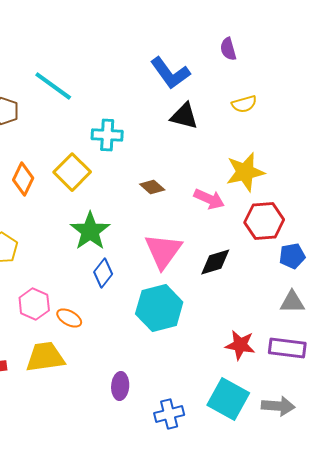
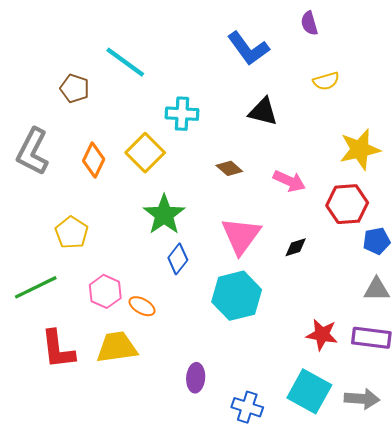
black triangle: (184, 116) -> (263, 112), moved
yellow star: (245, 172) -> (360, 149), moved
black diamond: (215, 262) -> (296, 247), size x0.7
blue cross: (169, 414) -> (247, 407), turned 32

